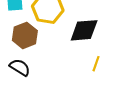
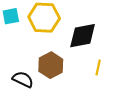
brown hexagon: (25, 35) -> (51, 65), moved

